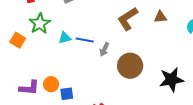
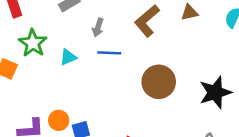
blue line: (85, 40) -> (109, 53), moved
gray arrow: (104, 49) -> (98, 27), moved

